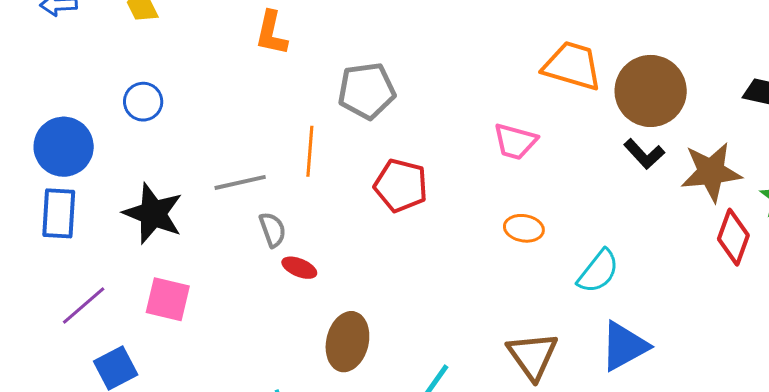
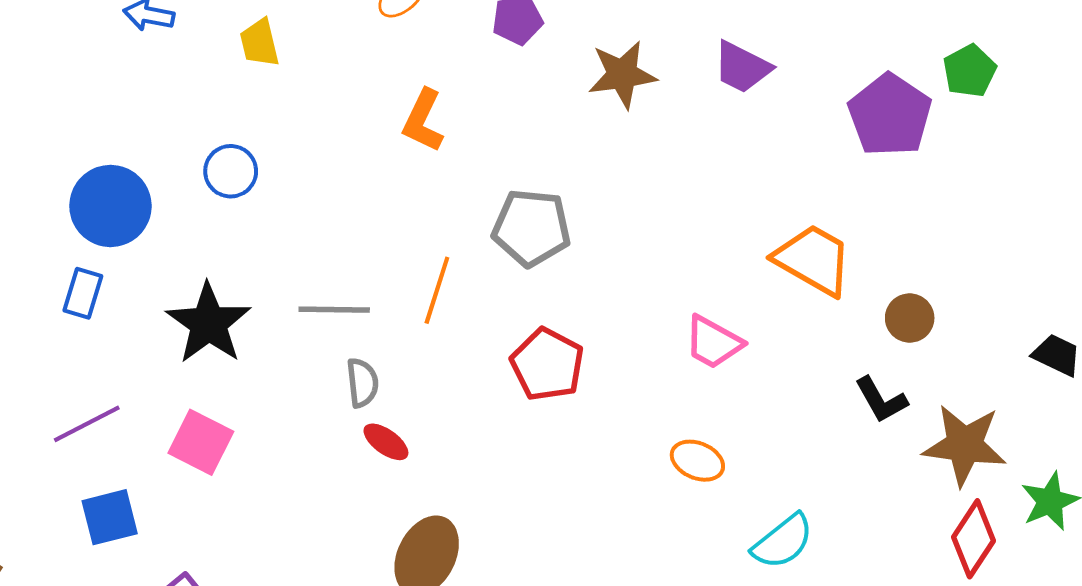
brown circle: (651, 91) -> (910, 318), size x0.5
blue rectangle: (59, 213) -> (83, 293), size x0.7

